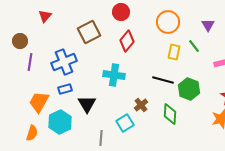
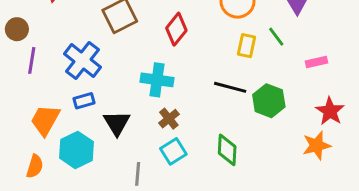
blue cross: (64, 62) -> (82, 60), turned -30
brown cross: (141, 105) -> (169, 119), moved
green diamond: (170, 114) -> (227, 150), moved

